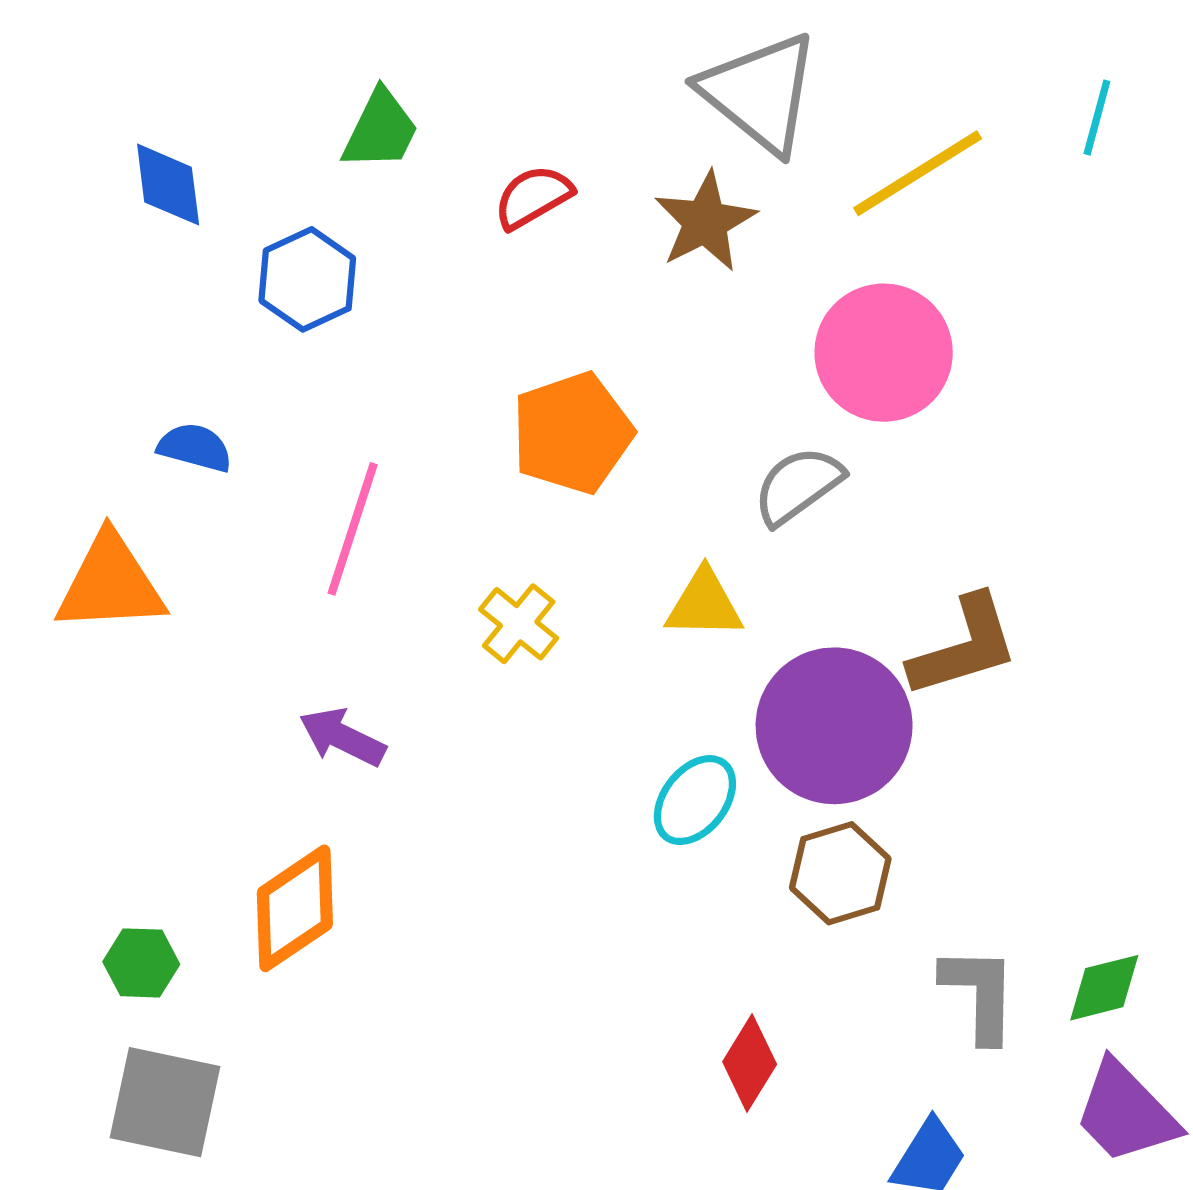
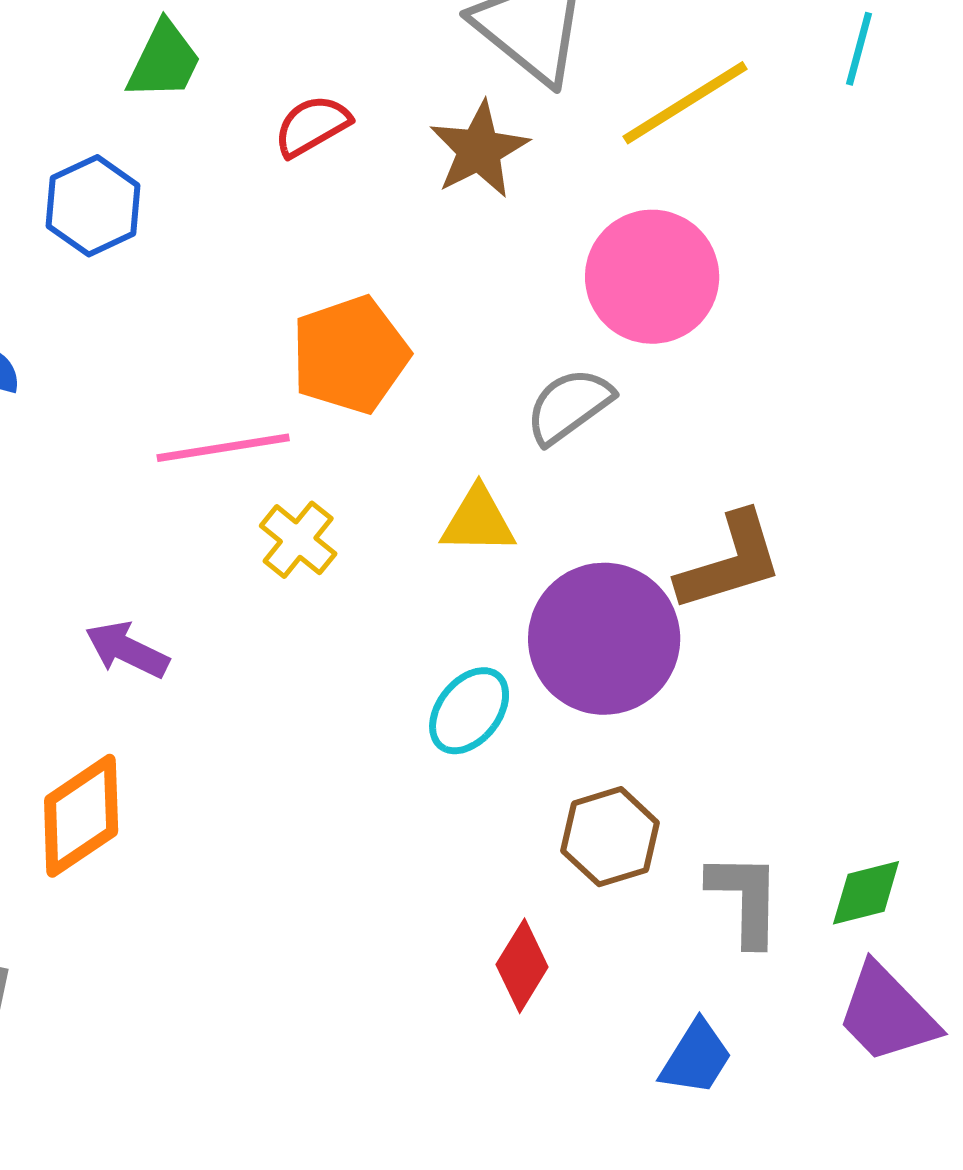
pink line: (353, 529) -> (223, 448), moved, turned 63
brown hexagon: (840, 873) -> (610, 837), moved

